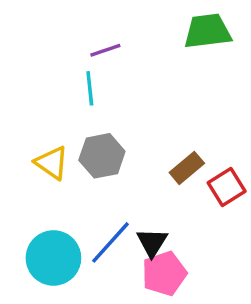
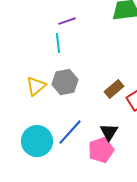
yellow triangle: (52, 163) -> (36, 86), turned 45
black triangle: (152, 242) -> (109, 132), moved

